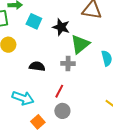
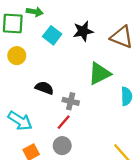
black star: (61, 27) -> (83, 31), moved, turned 30
gray cross: (68, 63) -> (71, 101), moved

